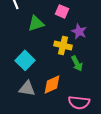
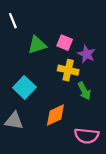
pink square: (62, 11) -> (65, 43), moved
gray triangle: (27, 88) -> (14, 121), moved

